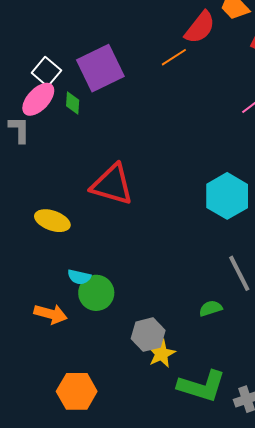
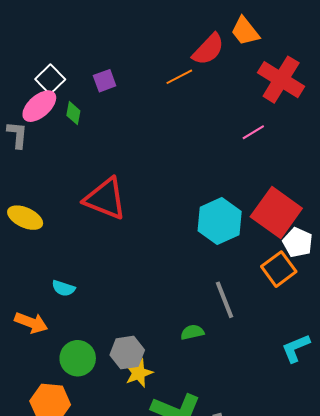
purple square: (100, 68) -> (105, 81), size x0.5
yellow ellipse: (52, 221) -> (25, 218), moved
green circle: (96, 293) -> (78, 358), moved

